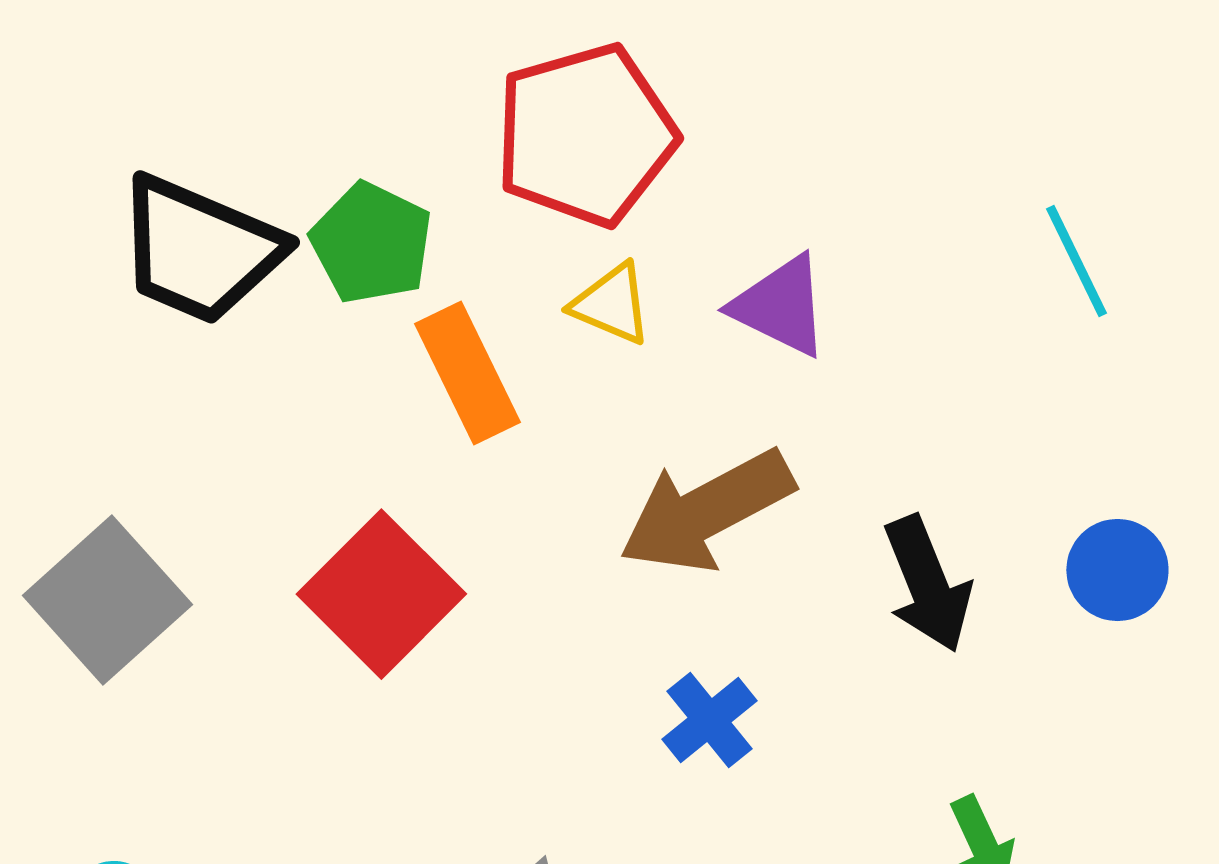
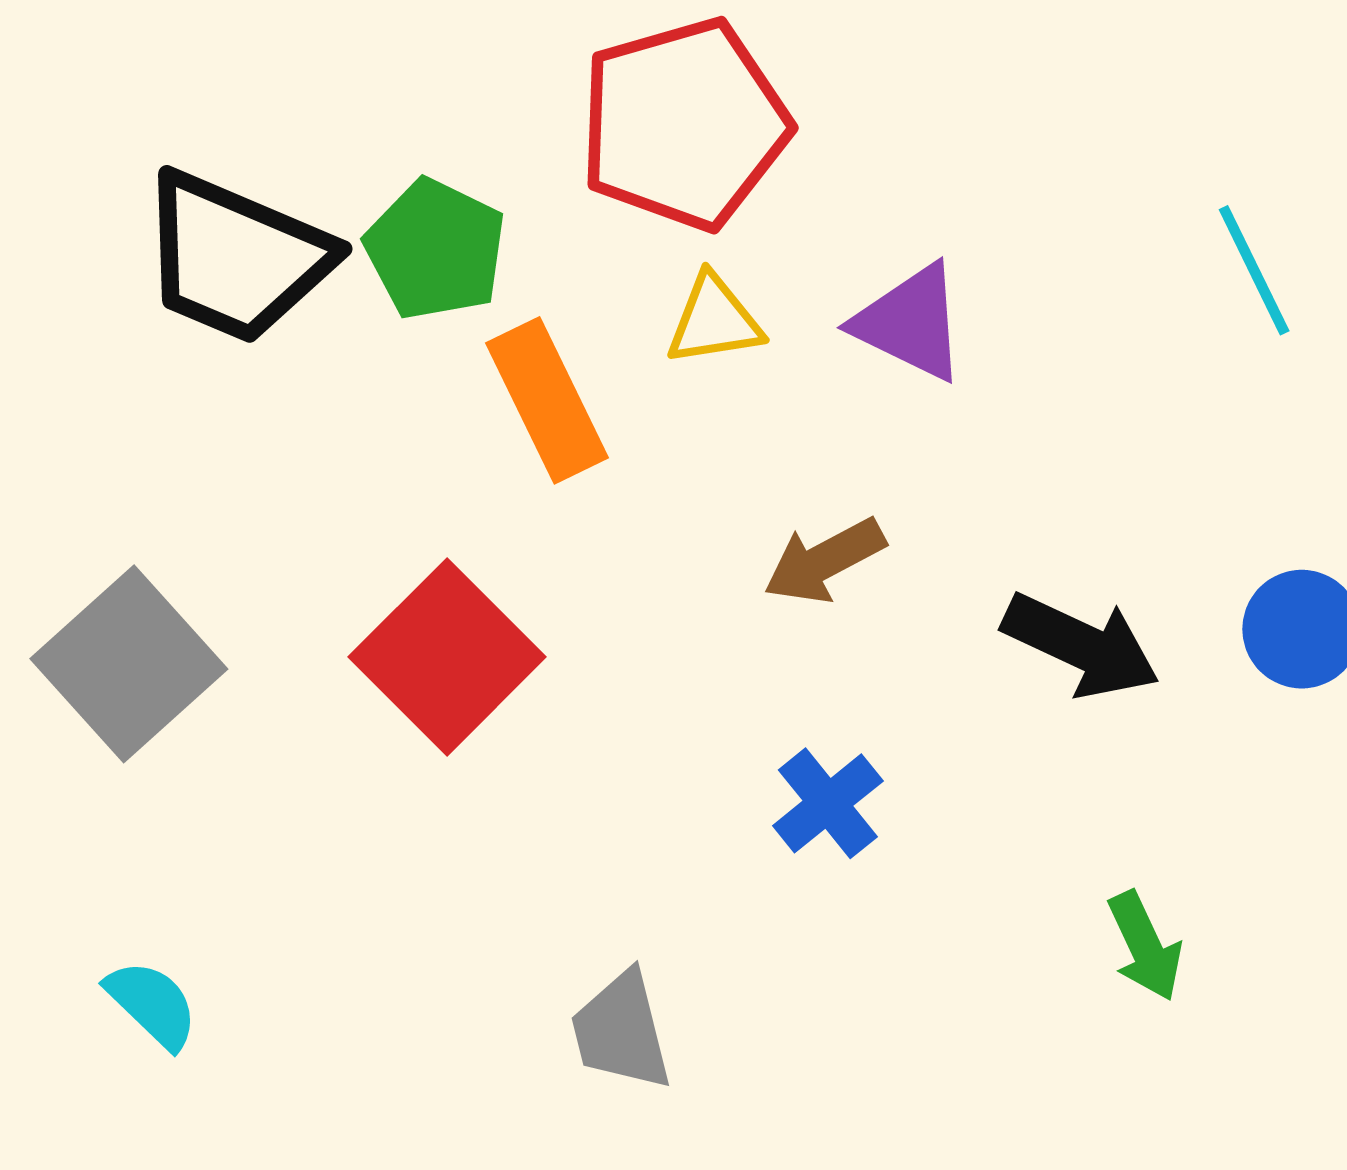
yellow triangle: (611, 304) -> (714, 320), turned -32
brown arrow: (706, 511) -> (824, 561), size x0.6
black arrow: (927, 584) -> (1081, 645), turned -43

